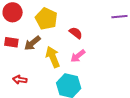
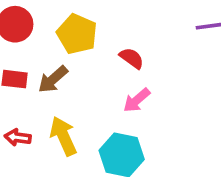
yellow arrow: (53, 57) -> (63, 136), moved
red arrow: (20, 80) -> (18, 137), moved

